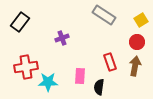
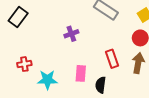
purple cross: (62, 38) -> (71, 34), moved
red cross: (26, 67) -> (24, 64), size x0.6

